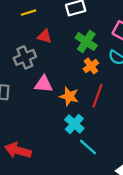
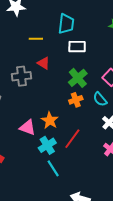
pink triangle: (44, 84) -> (28, 127), moved
red line: (97, 96) -> (72, 139), moved

